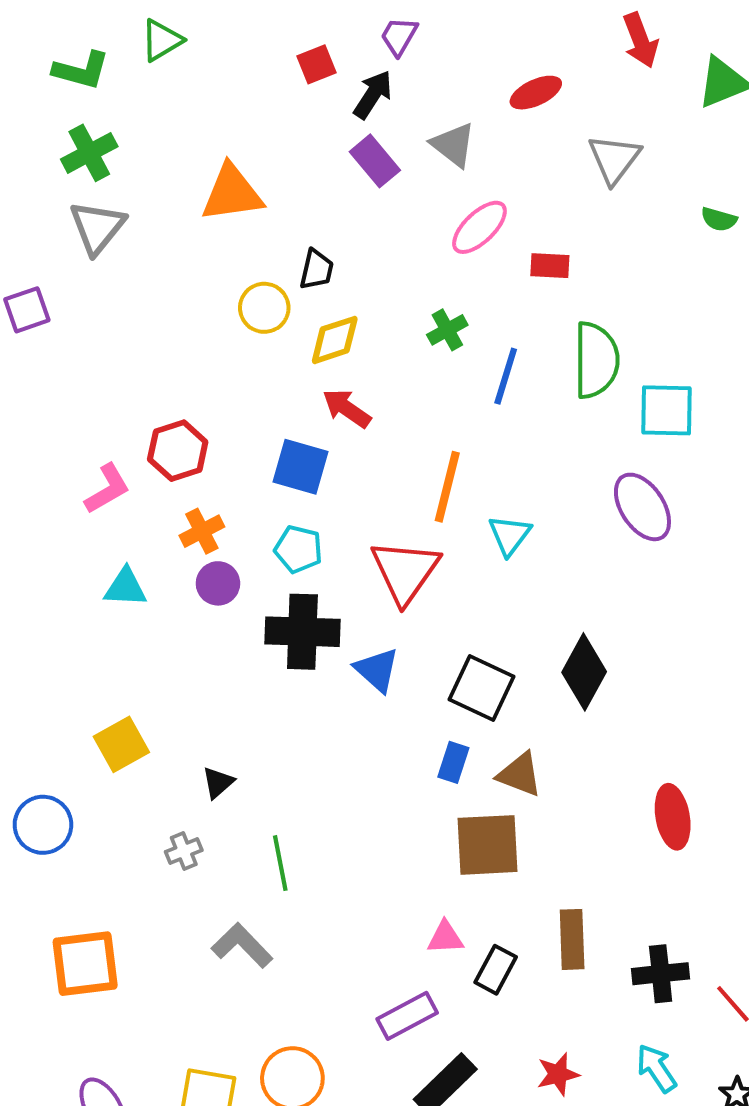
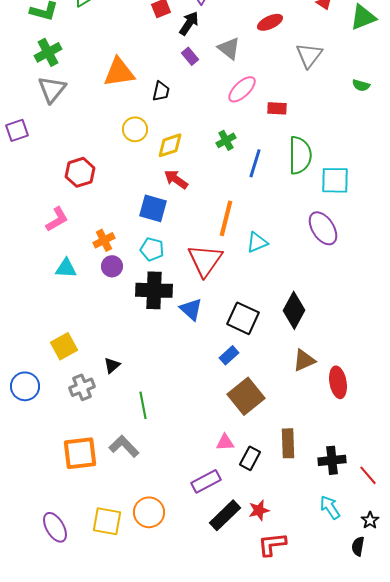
purple rectangle: (375, 161) -> (190, 56), size x0.7
black trapezoid: (317, 270) -> (161, 91), moved
red hexagon: (178, 451) -> (80, 172), moved
cyan triangle: (510, 535) -> (257, 242), turned 30
blue rectangle: (453, 762) -> (229, 355), turned 30
brown triangle: (520, 775) -> (304, 360), moved, turned -45
brown square: (488, 845) -> (246, 396), turned -36
gray cross: (184, 851) -> (82, 387), moved, size x1.4
orange square: (85, 964) -> (80, 453), moved
red star: (558, 1074) -> (259, 510), moved

